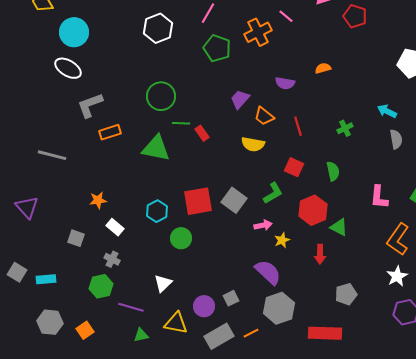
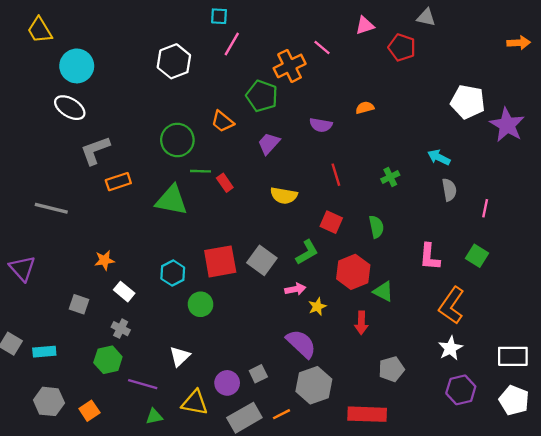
green pentagon: (217, 48) -> (262, 96), moved
orange trapezoid: (264, 116) -> (222, 121), moved

